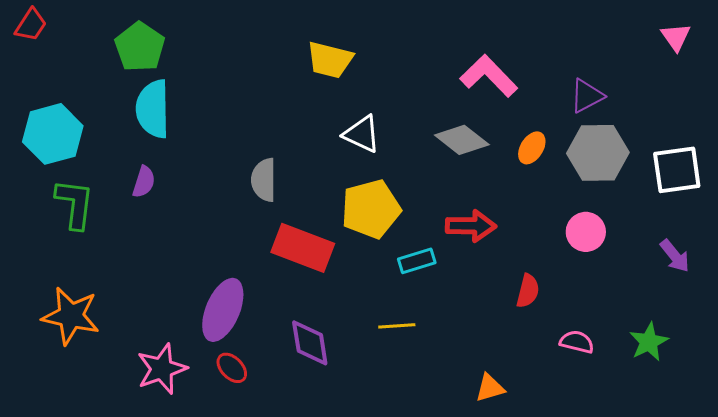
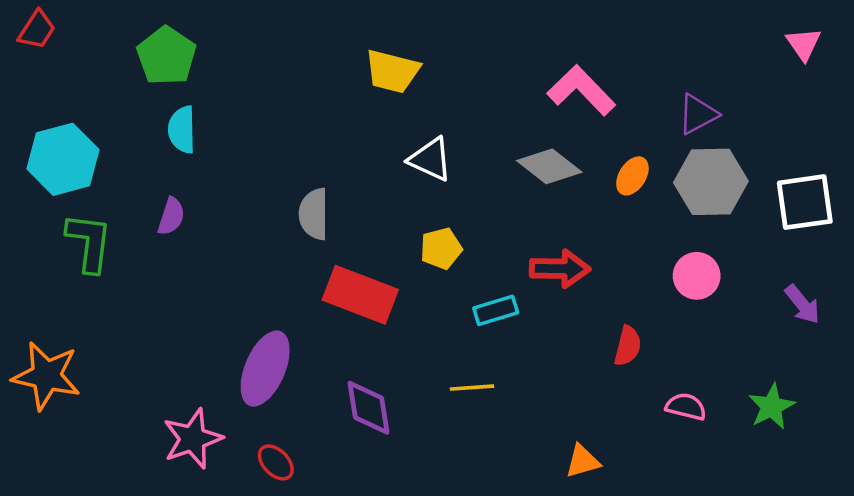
cyan semicircle: (153, 109) -> (182, 130), size x0.7
yellow pentagon: (371, 209) -> (441, 248), size x0.6
orange star: (71, 316) -> (46, 376), moved
red ellipse: (232, 368) -> (276, 462), moved

